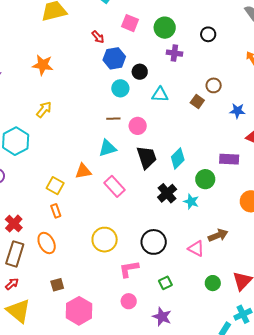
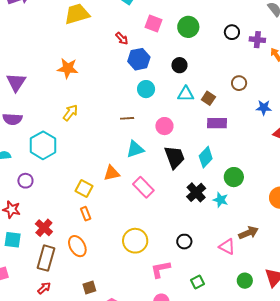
purple cross: (174, 53) -> (257, 40), moved
black circle: (140, 72) -> (179, 65), moved
brown square: (197, 101) -> (208, 98), moved
brown line: (113, 119) -> (127, 118), moved
purple rectangle: (229, 159) -> (217, 123), moved
black circle: (154, 242) -> (184, 242), size x0.6

